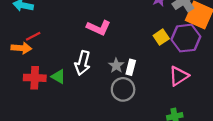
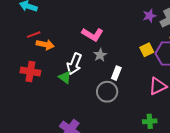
orange arrow: (21, 48) -> (45, 45), moved
gray star: (116, 66) -> (100, 55), moved
green triangle: (58, 77) -> (65, 77), moved

